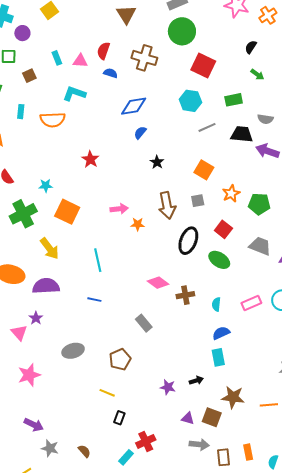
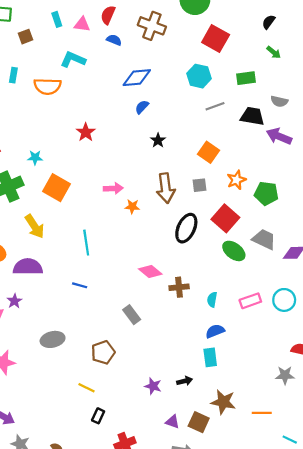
red square: (223, 229) -> (225, 218), size x1.4
green ellipse: (219, 260) -> (234, 251), moved

